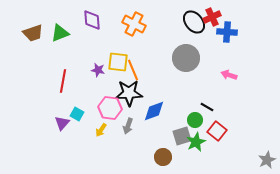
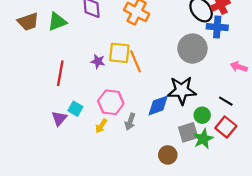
blue cross: (227, 32) -> (217, 27), moved
black star: (129, 93) -> (182, 90), moved
black line: (207, 107) -> (226, 101), moved

